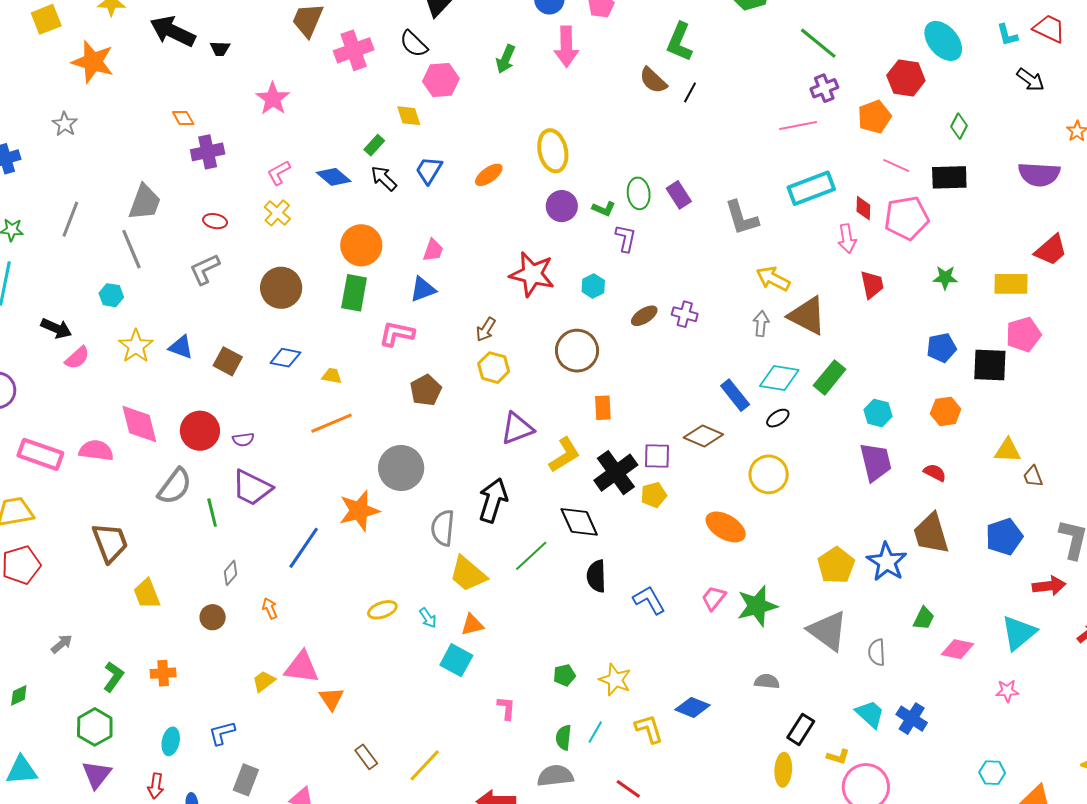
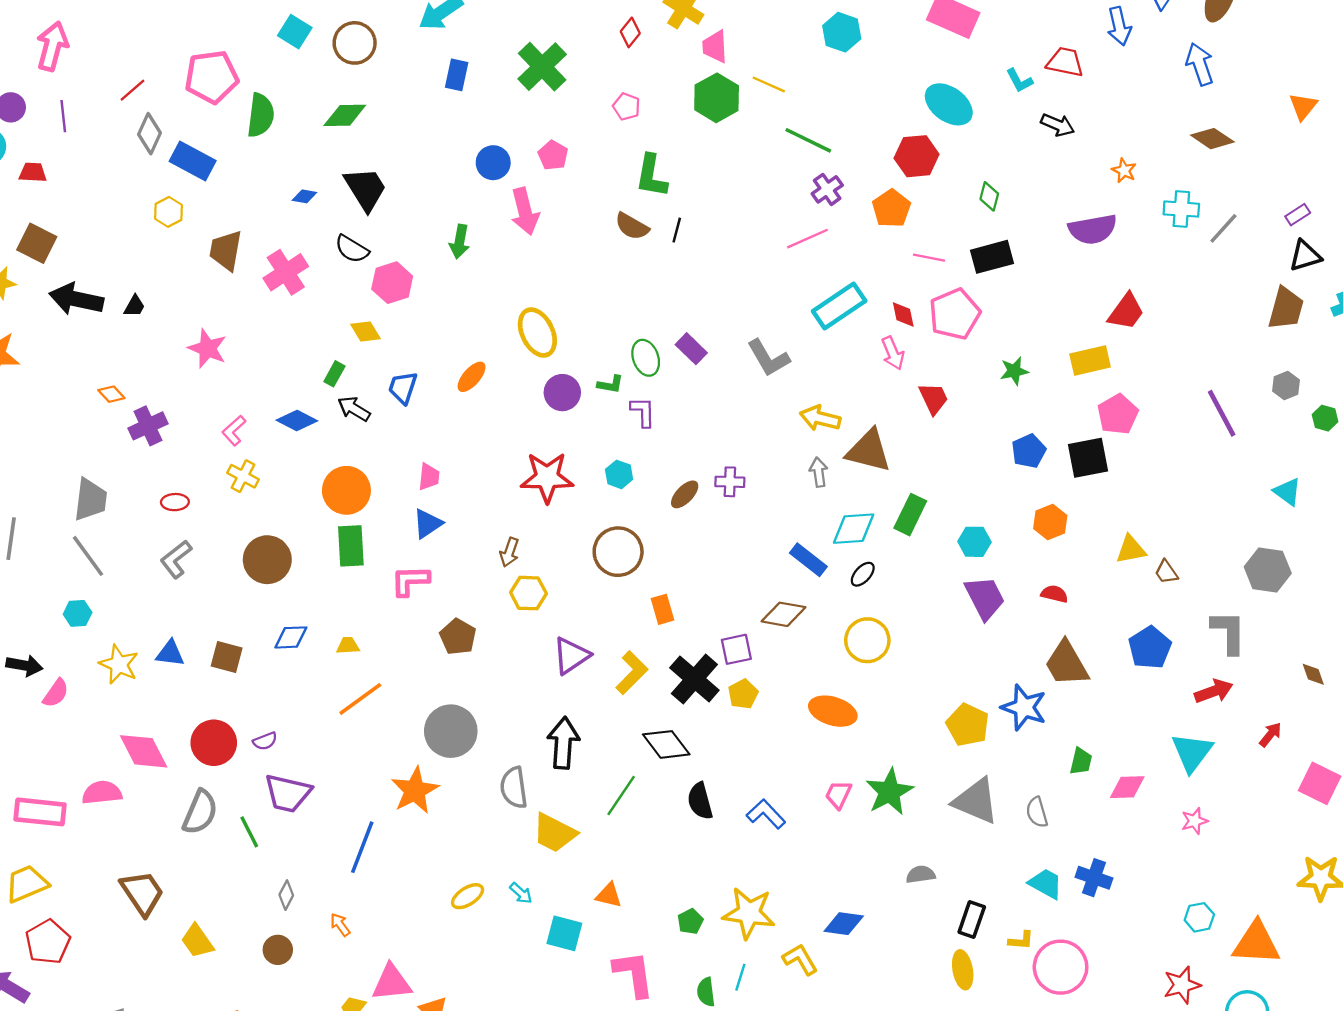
black trapezoid: (220, 49) -> (134, 306), turned -50
orange triangle: (472, 625) -> (609, 895), moved, turned 40
yellow star: (615, 680) -> (749, 913), size x1.4
pink L-shape: (506, 708) -> (634, 974), size x1.8

